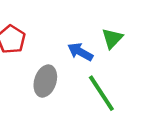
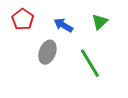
blue arrow: (80, 52) -> (63, 25), moved

